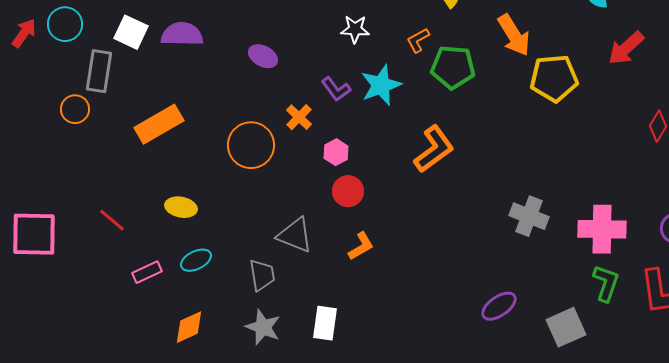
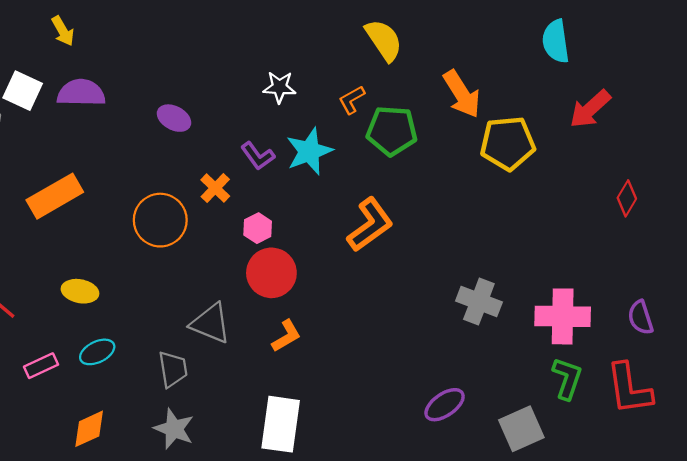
red circle: (348, 191) -> (271, 273), size x1.4
white rectangle: (325, 323) -> (281, 424), moved, size x1.4

